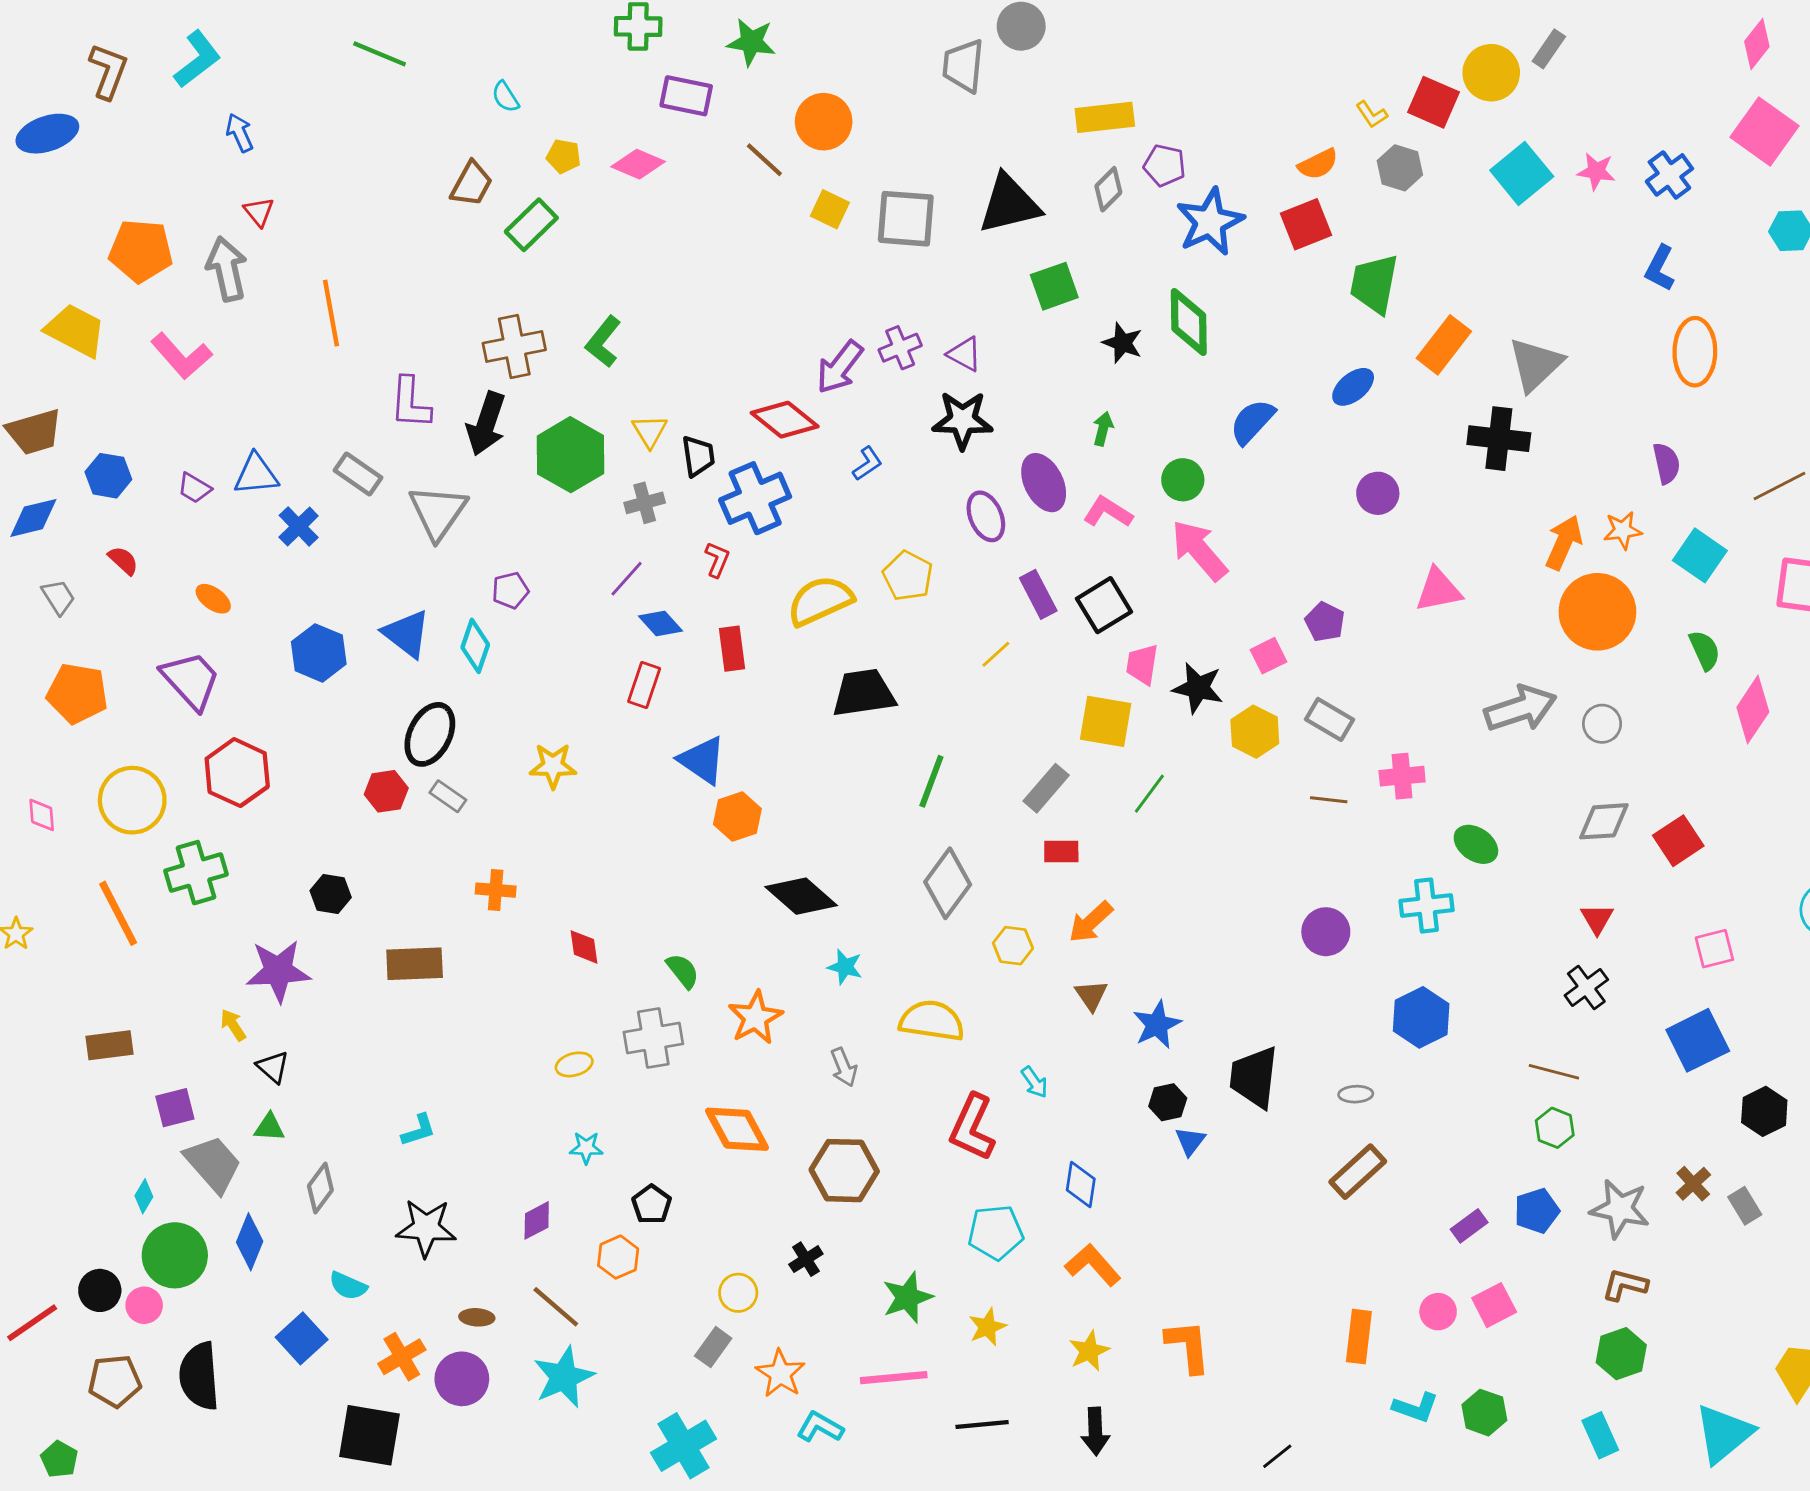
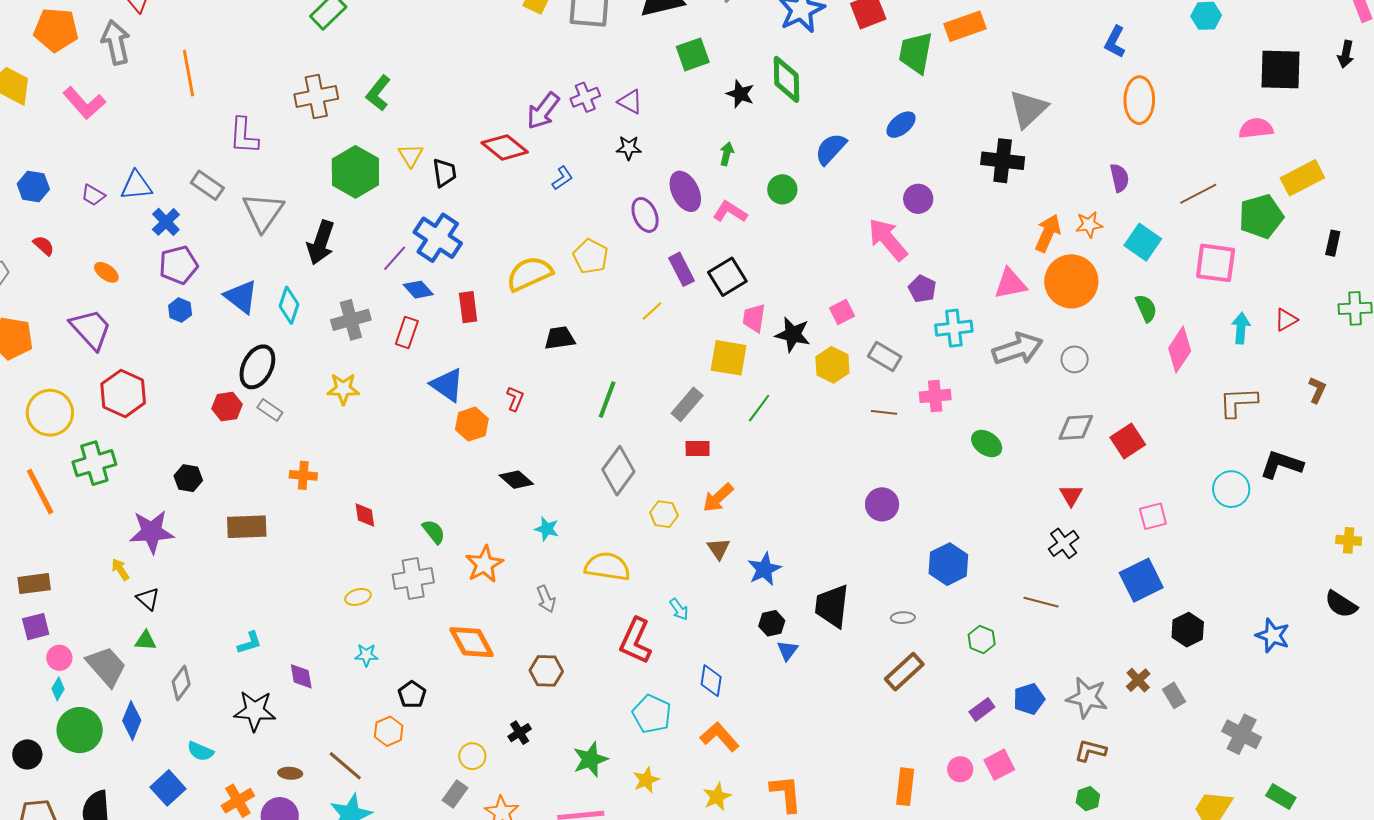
orange rectangle: (1444, 345) -> (965, 26), moved, turned 33
black star: (963, 420) -> (629, 148), size x0.6
black arrow: (486, 424) -> (321, 243), moved
blue cross: (755, 498) -> (438, 238), moved, turned -33
gray cross: (645, 503) -> (351, 320), moved, size x1.4
pink arrow: (1199, 550) -> (888, 239), moved
red L-shape: (717, 560) -> (515, 399), moved
purple pentagon: (510, 590) -> (178, 265), moved, size x1.5
pink triangle: (1438, 590) -> (1010, 284), moved
purple pentagon: (1325, 622) -> (922, 289), moved
blue hexagon: (319, 653) -> (180, 310), size x0.6
black trapezoid: (864, 693) -> (560, 338), size x0.7
black diamond: (801, 896) -> (516, 480), size x0.7
cyan cross: (1427, 906) -> (954, 328), moved
purple square: (175, 1108) -> (36, 627), moved
green hexagon: (1555, 1128) -> (982, 639), moved
brown hexagon: (844, 1171) -> (546, 671), size x0.7
purple diamond: (537, 1220) -> (301, 676), moved, turned -72
cyan pentagon: (996, 1232) -> (652, 714), turned 30
pink circle: (144, 1305) -> (59, 658), moved
green hexagon: (1621, 1354) -> (1088, 799), size x0.7

